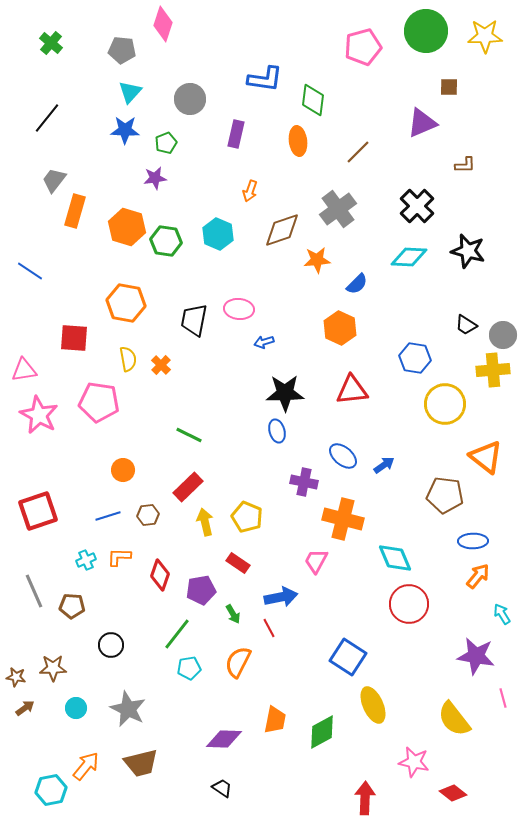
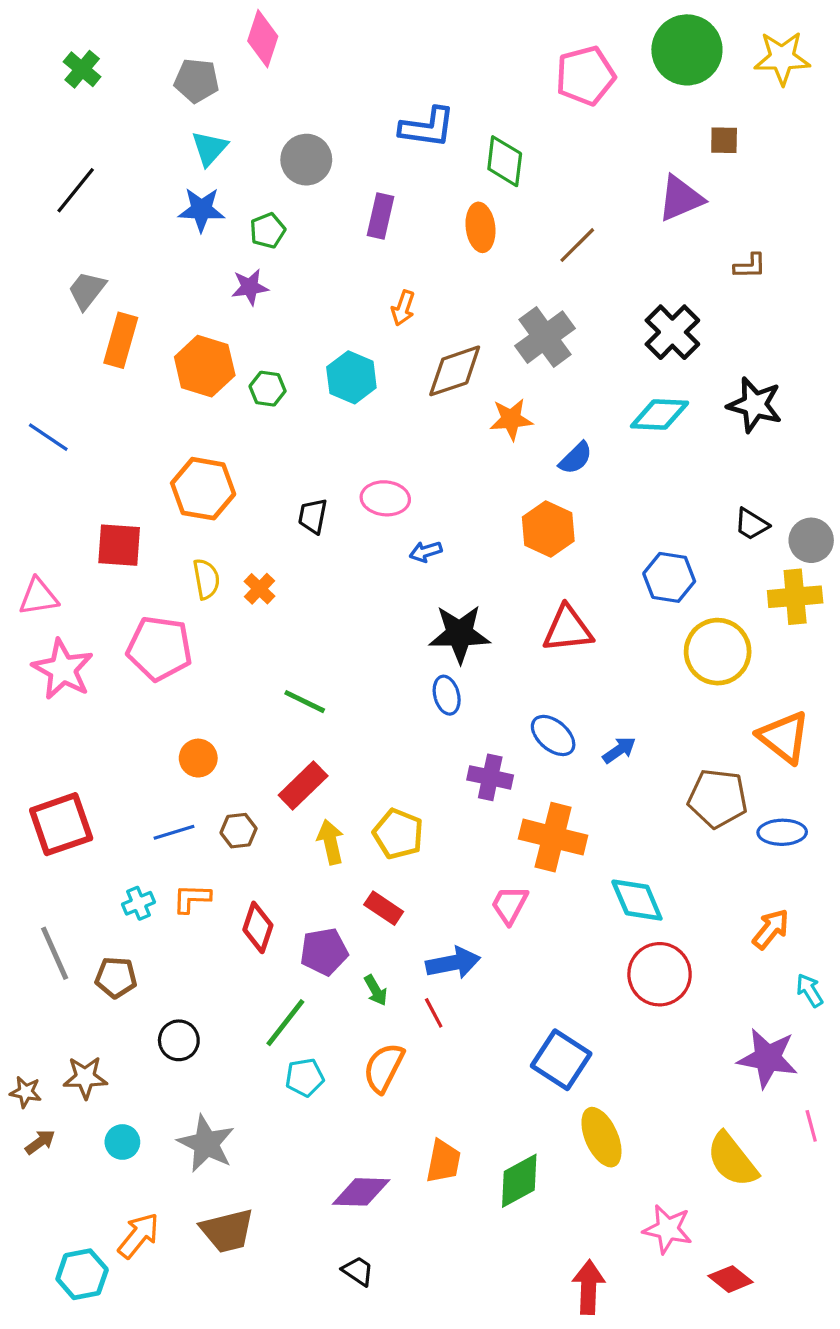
green hexagon: (166, 241) -> (268, 389), size x0.7
black trapezoid: (194, 320) -> (313, 516), size x0.7
blue ellipse: (473, 541) -> (782, 832), moved

